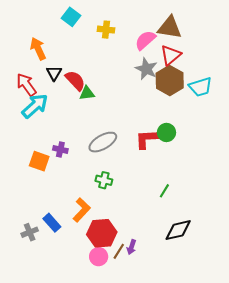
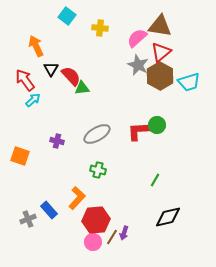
cyan arrow: (35, 106) -> (33, 100), size x0.6
orange square: (39, 161) -> (20, 156), moved

